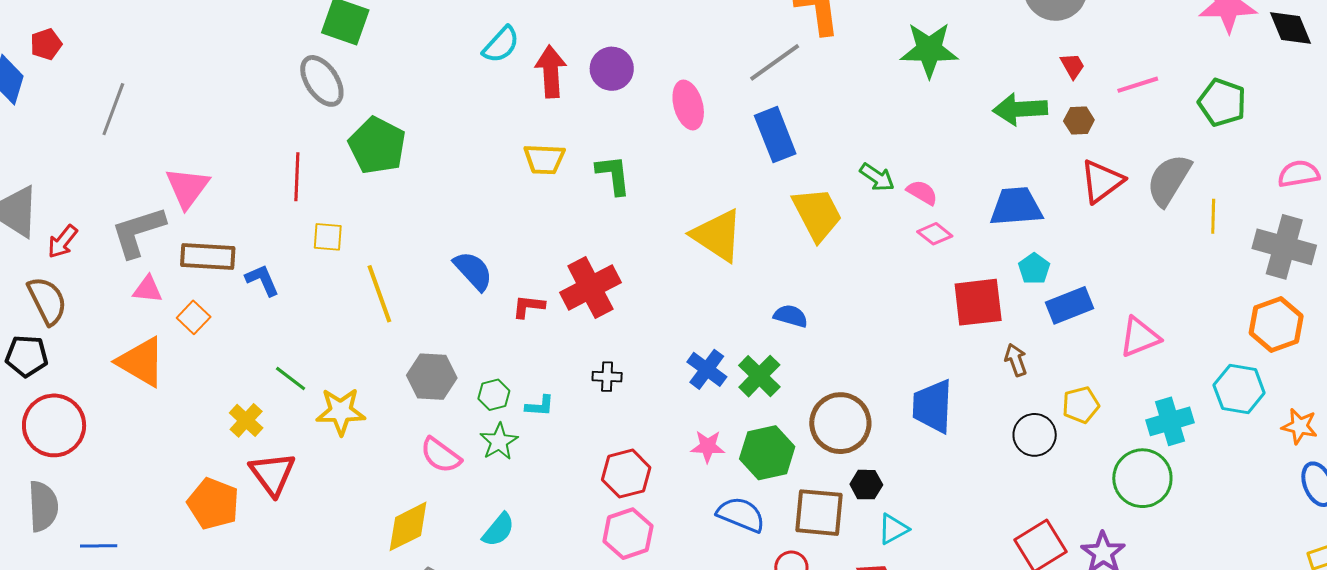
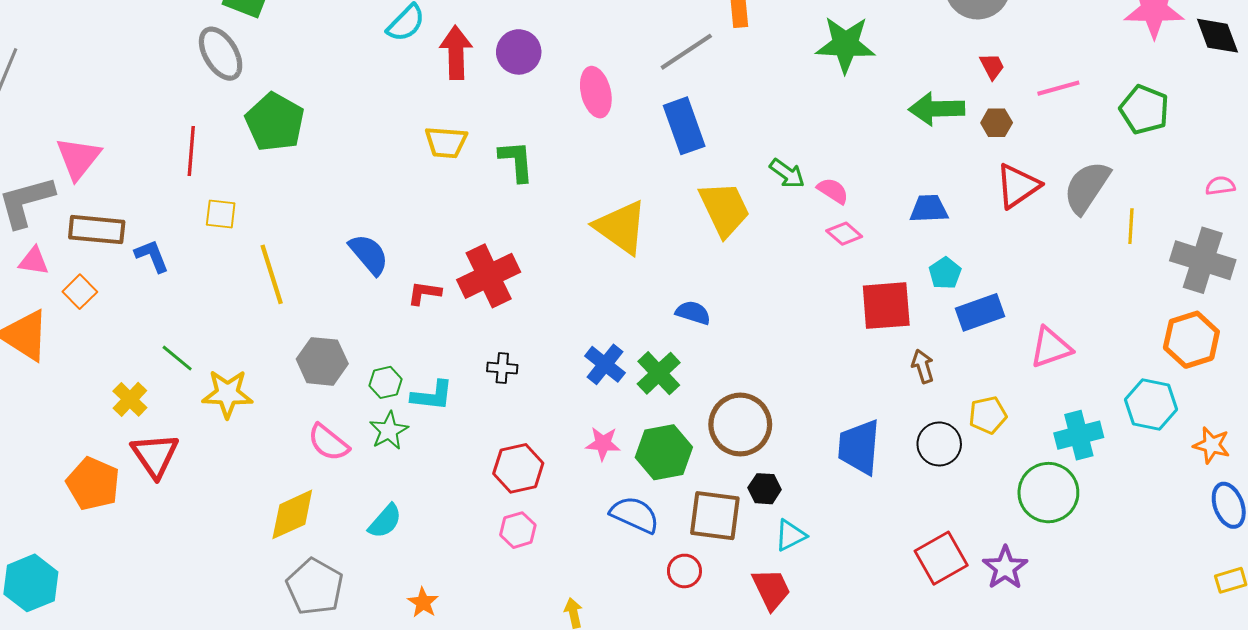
pink semicircle: (1299, 174) -> (1220, 186), size x0.7
blue trapezoid: (1016, 207) -> (929, 209), size x0.7
cyan L-shape: (540, 406) -> (432, 396), size x1.4
blue trapezoid: (933, 406) -> (859, 447), moved
pink hexagon: (628, 534) -> (518, 530), size x0.7

